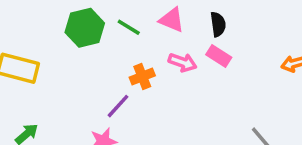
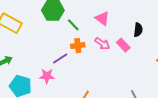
black semicircle: (218, 24) -> (138, 30), moved
green line: (129, 27) -> (73, 25), moved

